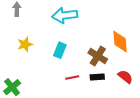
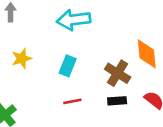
red line: (72, 77) -> (72, 101), moved

